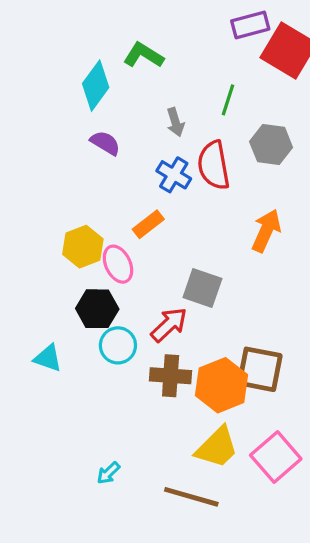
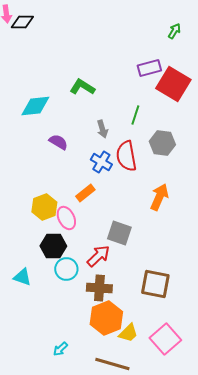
cyan diamond: (96, 86) -> (35, 106), moved, turned 48
orange hexagon: (222, 385) -> (106, 318), moved
yellow trapezoid: (217, 447) -> (128, 333), size x0.7

